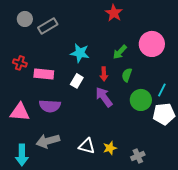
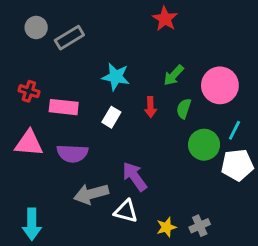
pink circle: (152, 44) -> (220, 85), moved
purple arrow: (104, 97) -> (135, 177), moved
pink triangle: (20, 112) -> (29, 143), moved
gray arrow: (48, 141) -> (91, 194), moved
yellow star: (110, 148) -> (166, 227), moved

